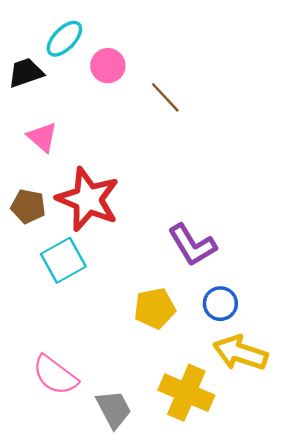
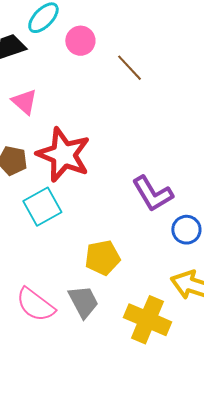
blue circle: (220, 304) -> (186, 230), moved
yellow pentagon: (155, 308) -> (102, 258), moved
gray trapezoid: (114, 409) -> (83, 302), moved

